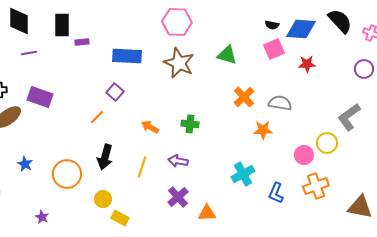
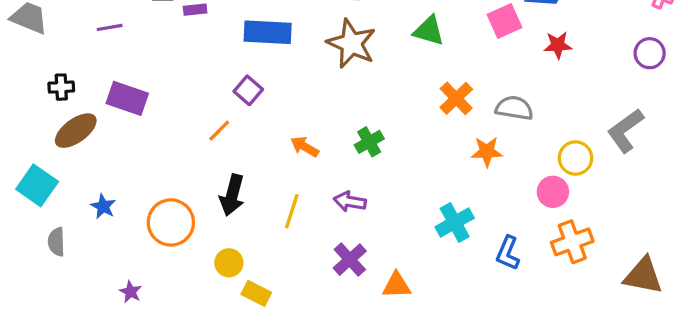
green cross: (190, 124) -> (369, 142), turned -36
yellow circle: (327, 143) -> (575, 158), moved

